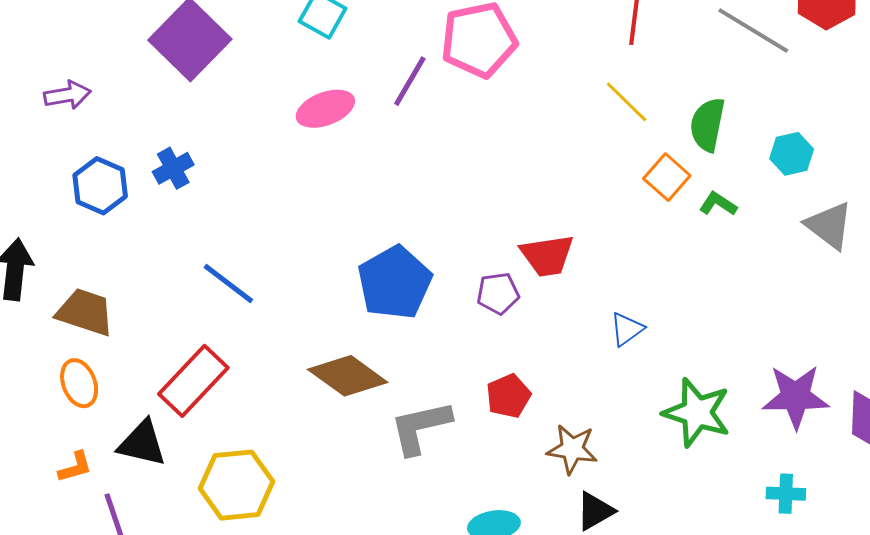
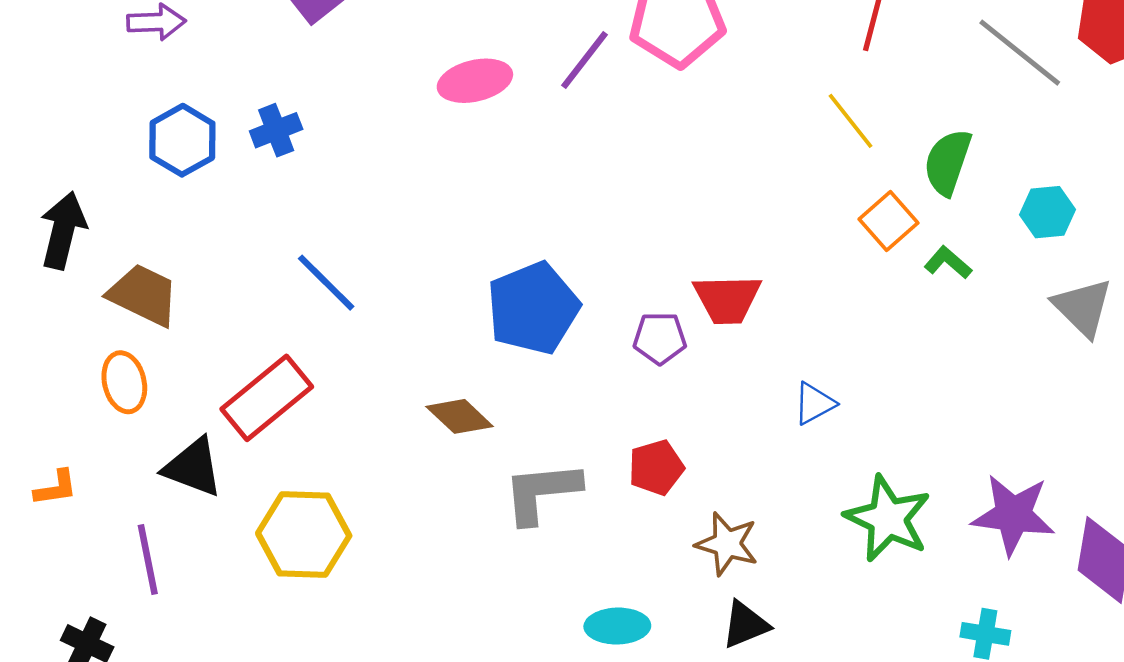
brown diamond: (348, 376) -> (460, 416), size x0.7
orange L-shape: (75, 467) -> (56, 488), moved

